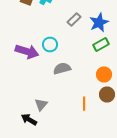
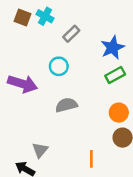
gray rectangle: (74, 20) -> (71, 34), moved
cyan circle: (50, 44) -> (59, 66), moved
orange line: (84, 104) -> (91, 159), moved

